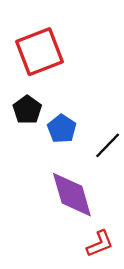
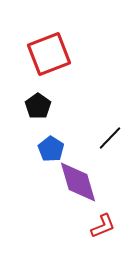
blue pentagon: (62, 129) -> (51, 149), moved

